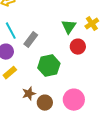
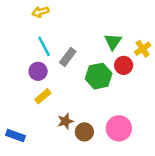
yellow cross: (92, 24) -> (143, 49), moved
green hexagon: (49, 66) -> (99, 76), moved

